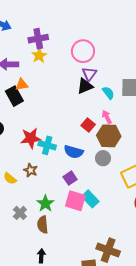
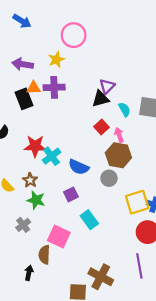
purple cross: (38, 39) -> (54, 87), moved
pink circle: (83, 51) -> (74, 35), moved
red square: (88, 125) -> (101, 127), moved
cyan cross: (47, 145) -> (52, 156), turned 30
pink square: (75, 201) -> (59, 237), moved
green star: (45, 203) -> (36, 200), moved, turned -30
gray cross: (20, 213) -> (23, 225), moved
brown semicircle: (43, 225) -> (44, 255), moved

